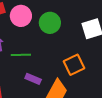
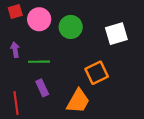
purple rectangle: (33, 79) -> (42, 88), moved, turned 42

